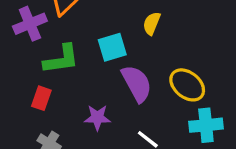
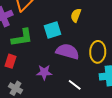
purple semicircle: (137, 83) -> (67, 51), turned -45
yellow ellipse: (187, 85) -> (98, 52), turned 55

